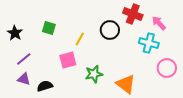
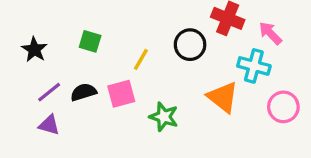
green star: (94, 74) -> (164, 117), turned 30
orange triangle: (126, 84) -> (223, 97), moved
black semicircle: (45, 86) -> (84, 92), moved

